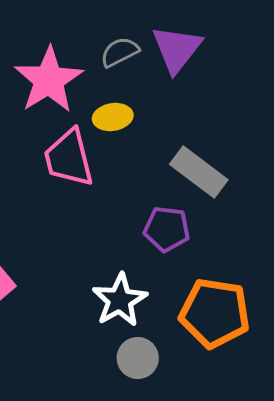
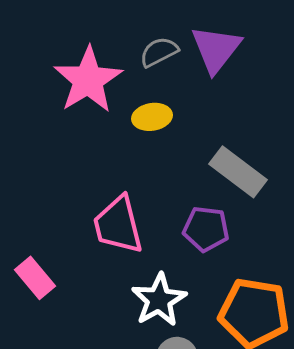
pink trapezoid: (69, 158) -> (118, 225), moved

